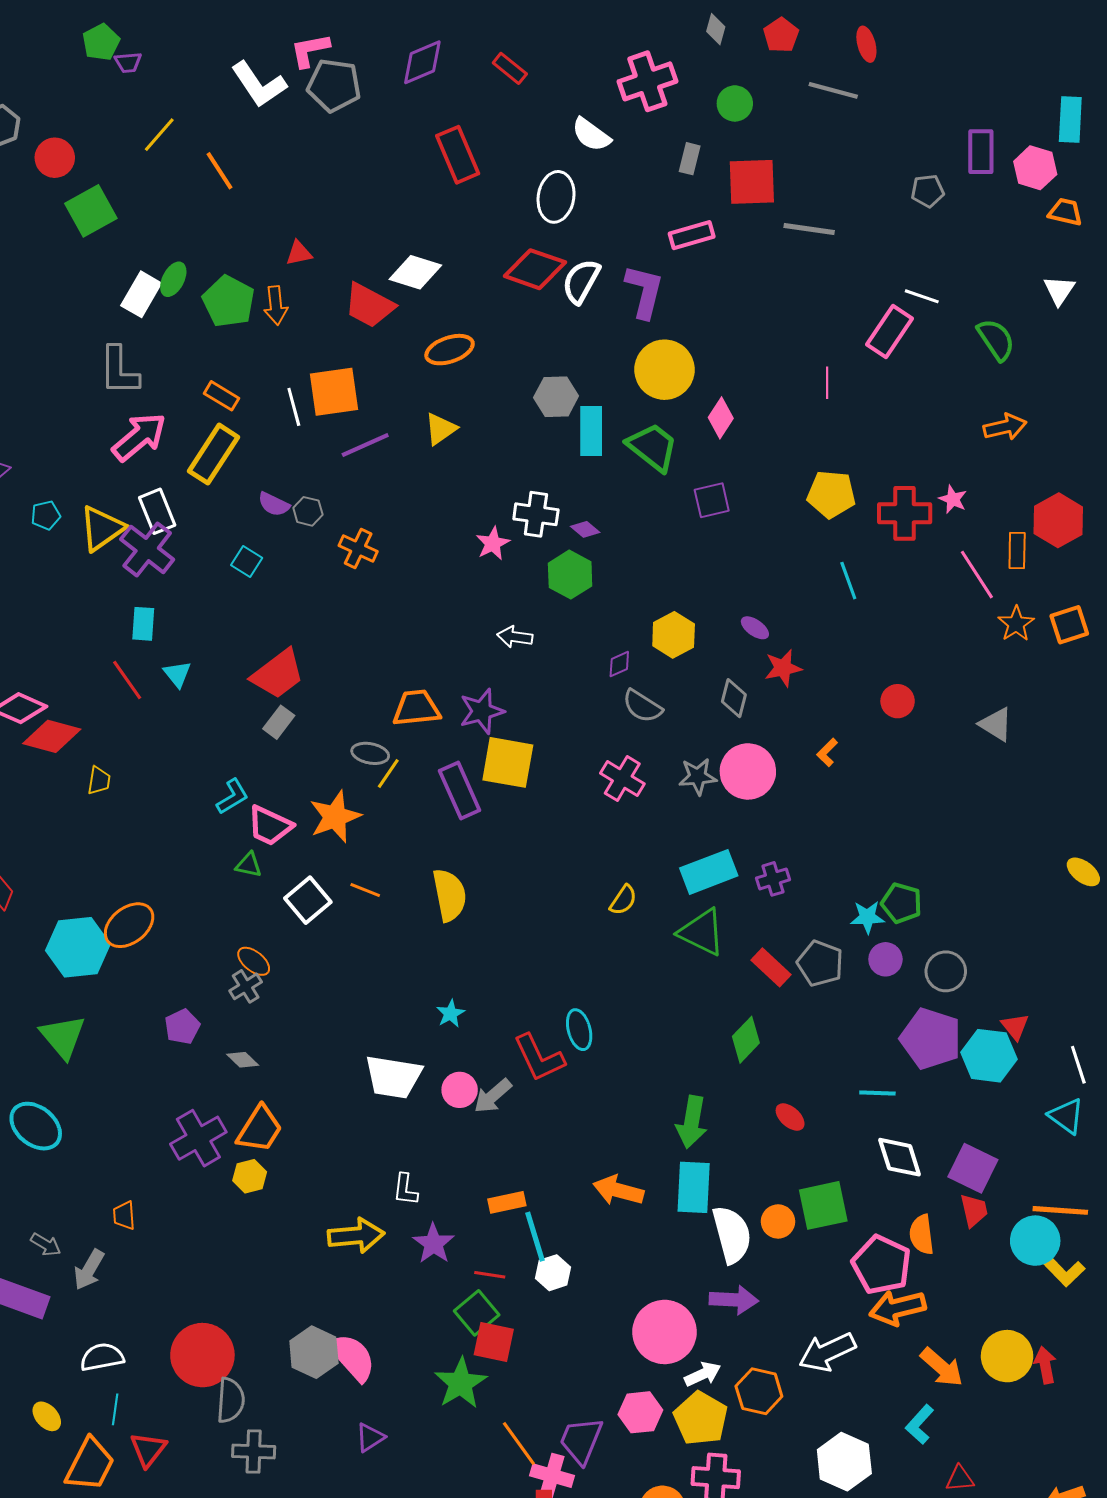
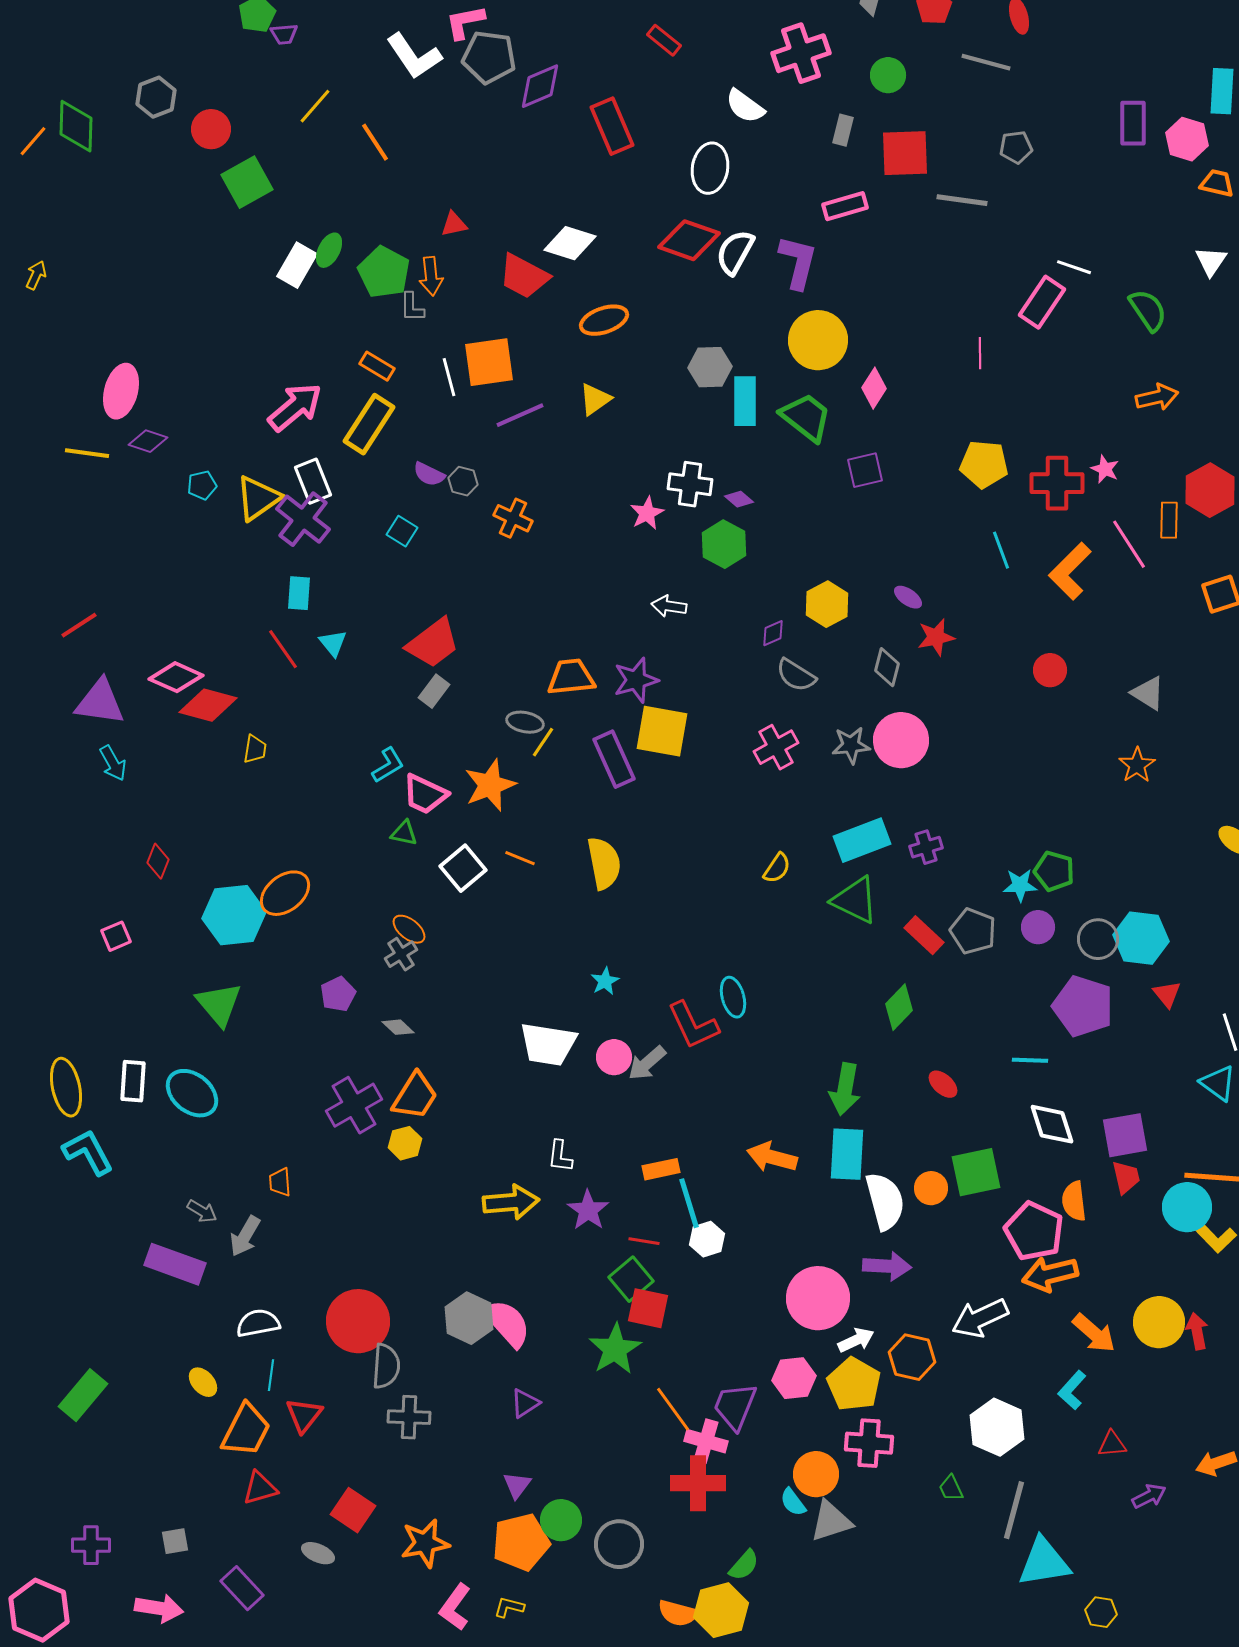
purple diamond: (422, 62) -> (540, 86), moved
gray pentagon: (928, 191) -> (1016, 147), moved
gray L-shape: (119, 371) -> (412, 307), moved, size x0.6
orange star: (1016, 624) -> (1137, 765), moved
orange L-shape: (827, 752) -> (1070, 571), moved, size x2.0
pink cross: (622, 778) -> (776, 747), turned 30
cyan hexagon: (989, 1056) -> (1141, 938), moved
purple square: (973, 1168) -> (1125, 1135), turned -36

